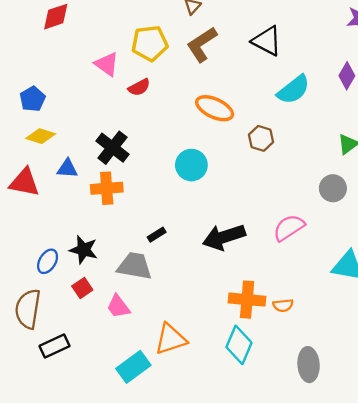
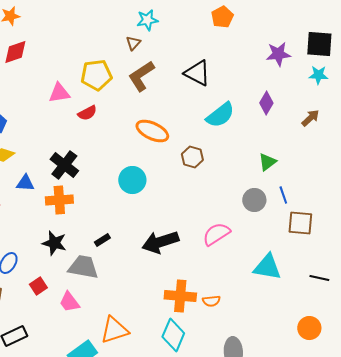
pink triangle: (107, 64) -> (59, 93), turned -45
black star: (84, 250) -> (54, 243), moved

